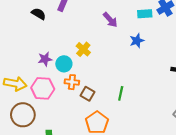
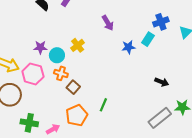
cyan rectangle: (145, 14) -> (148, 39), moved, turned -64
green line: (121, 93) -> (103, 105), moved

